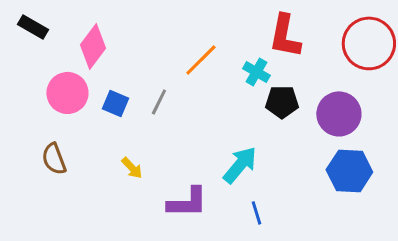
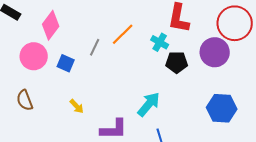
gray line: (159, 102) -> (95, 47), moved
purple circle: (339, 114) -> (215, 52), moved

